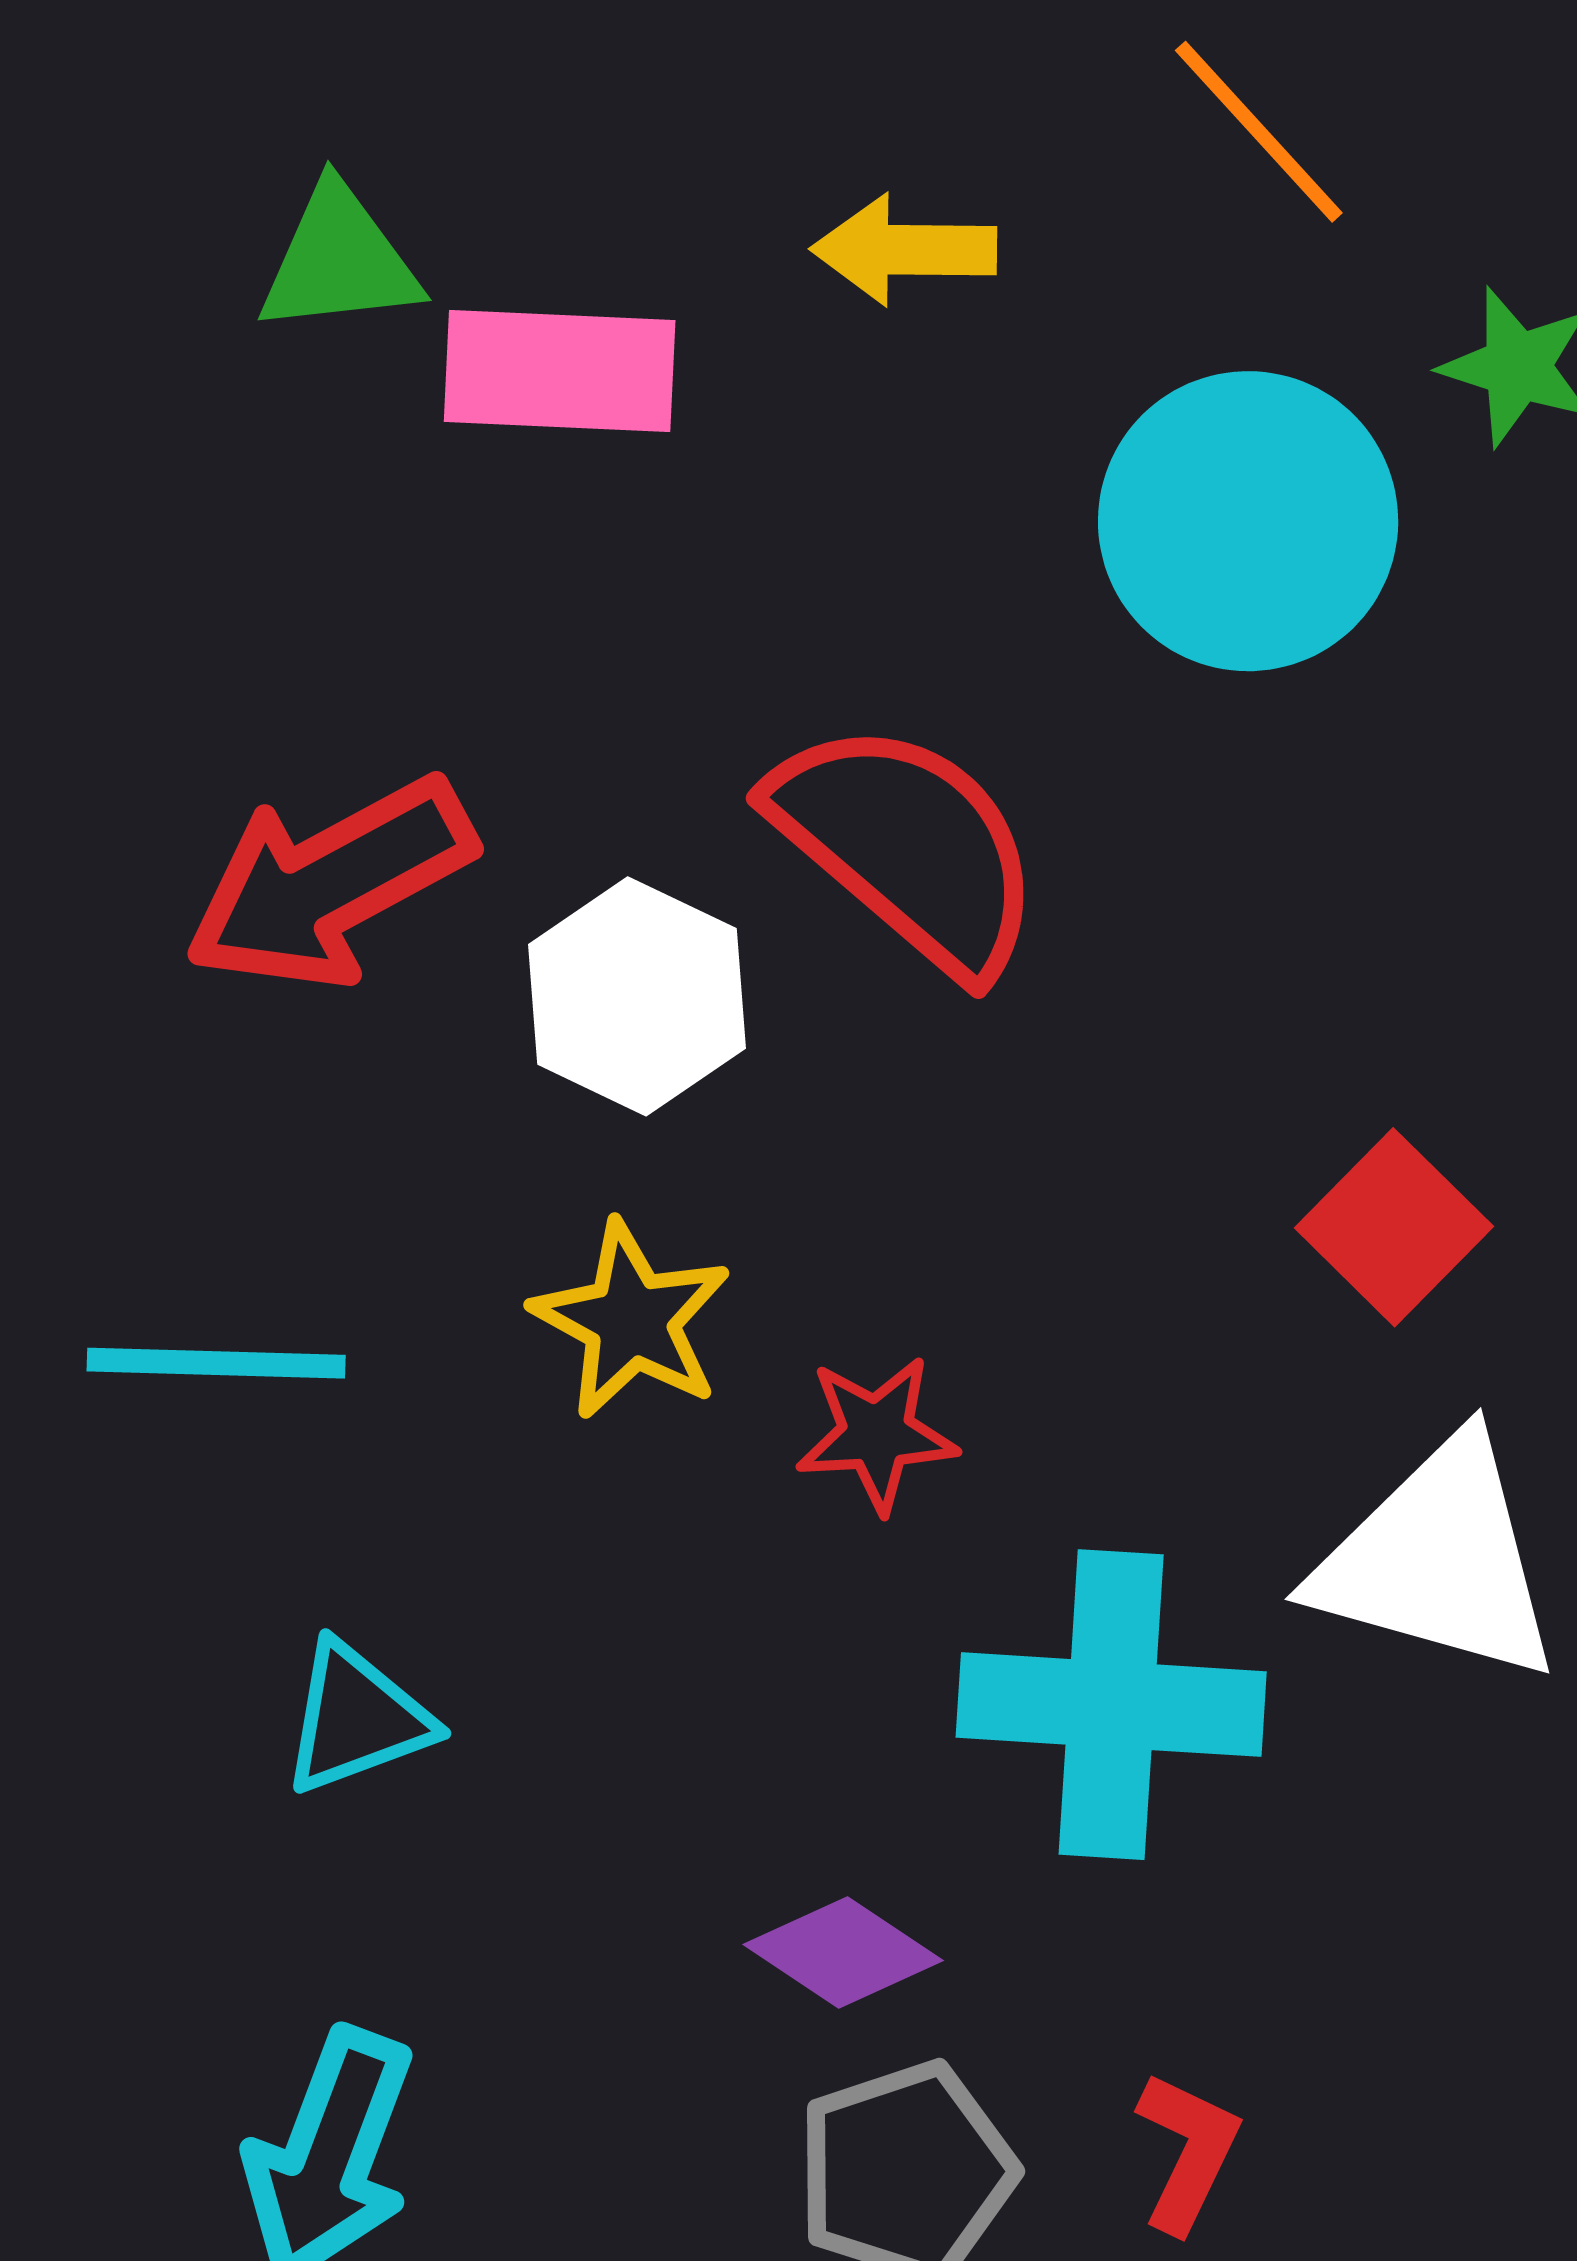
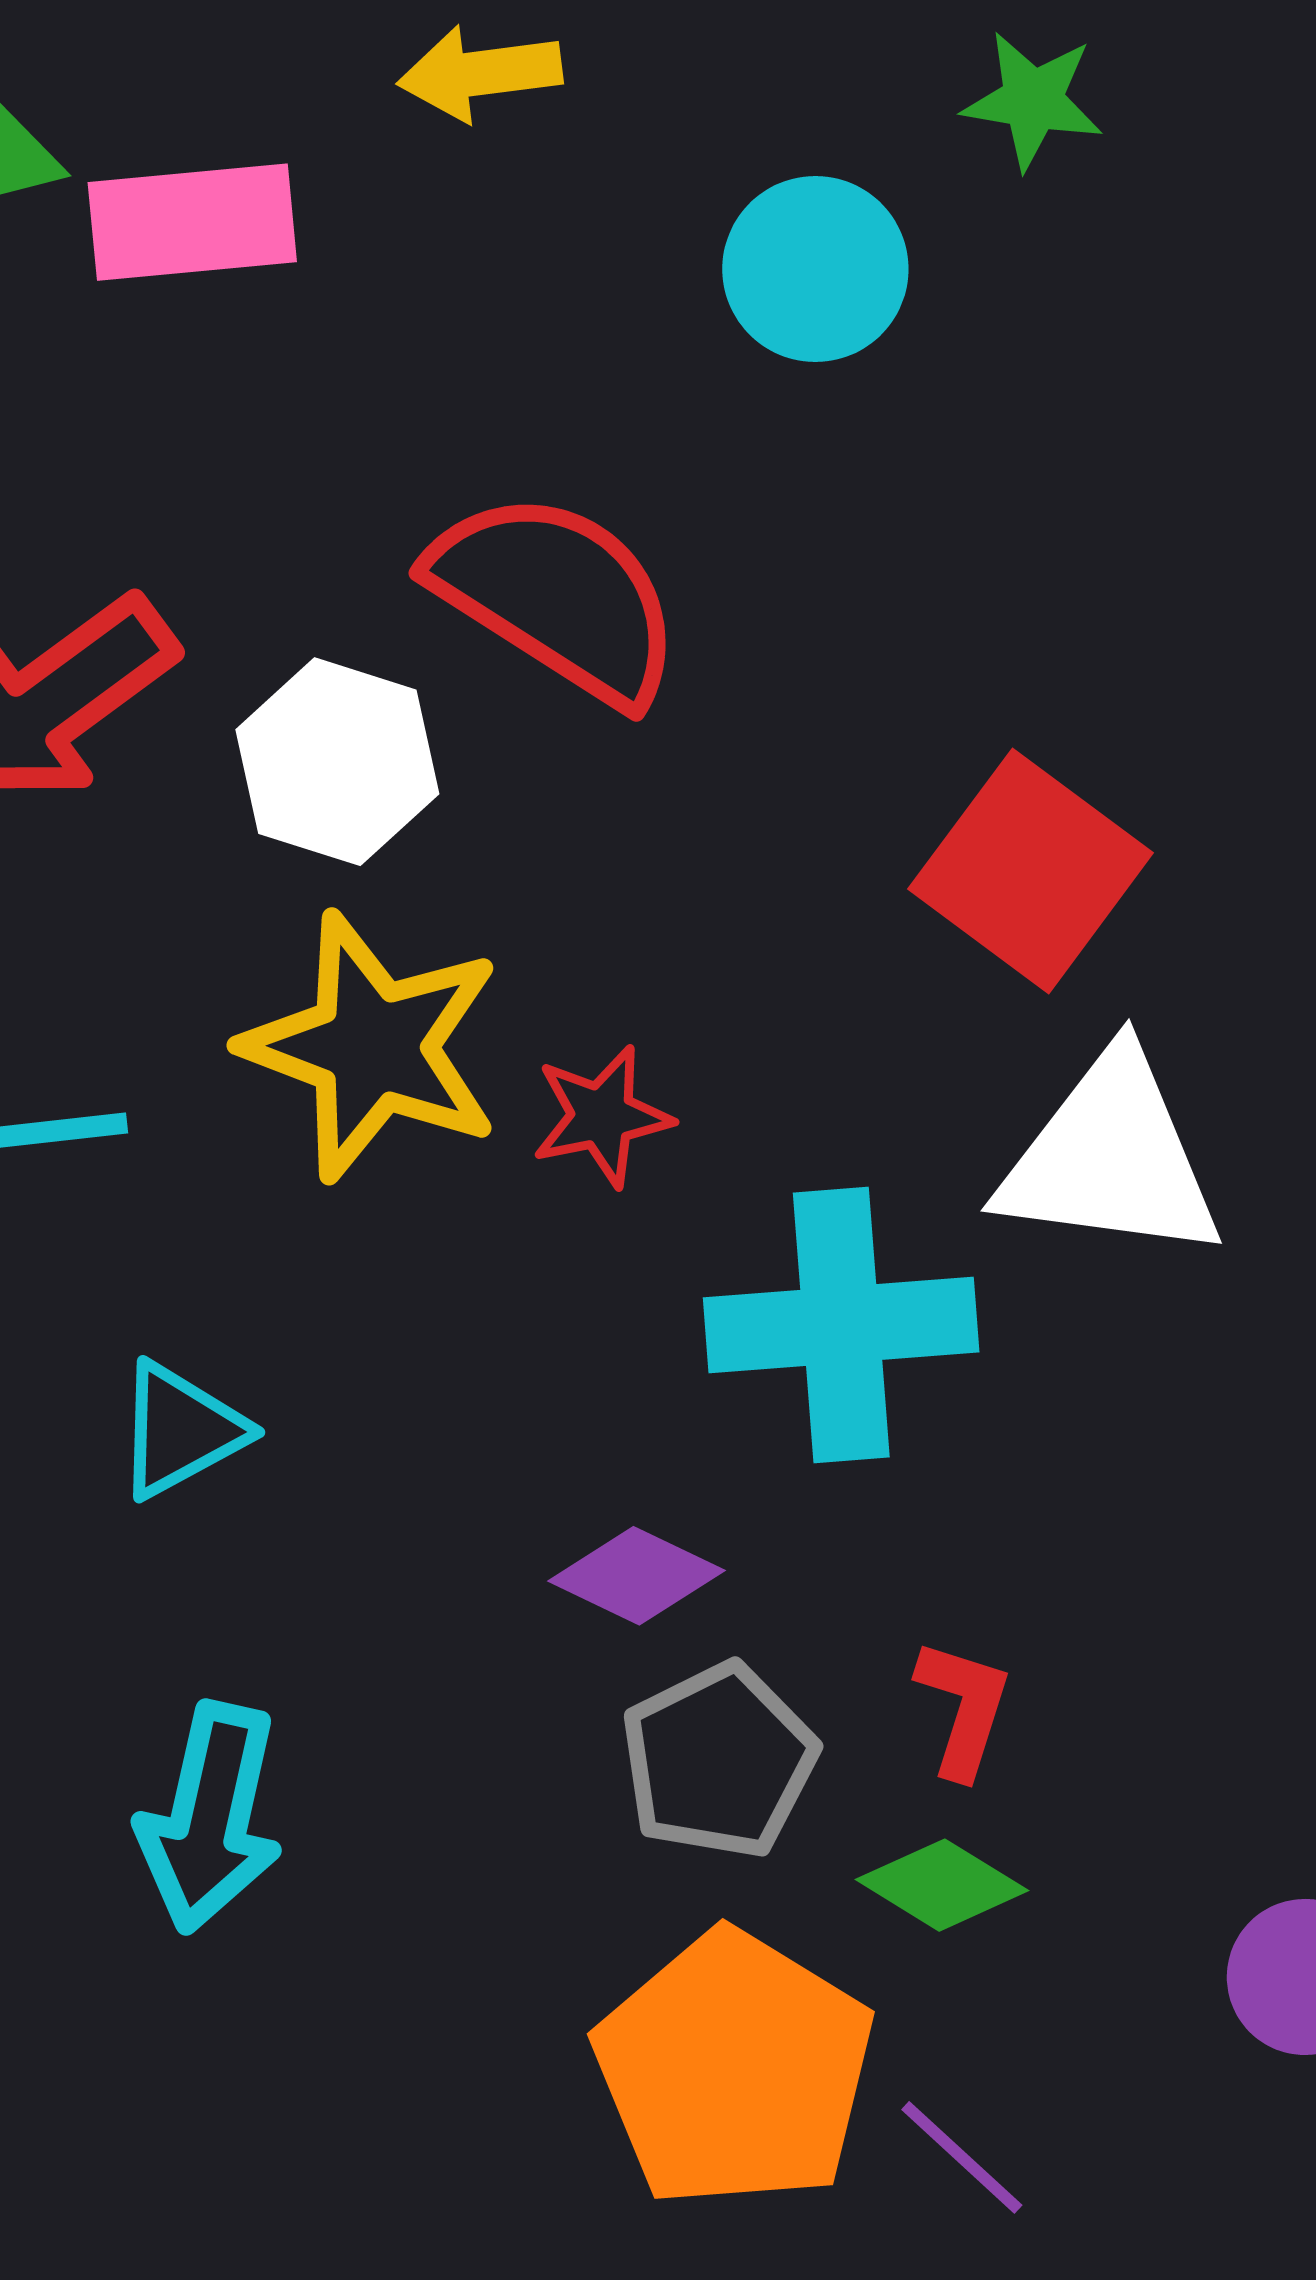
cyan circle: (1248, 521) -> (815, 269), size x0.7
red square: (1394, 1227) -> (1031, 871), size x1.4
yellow star: (631, 1320) -> (372, 1047), size x1.5

